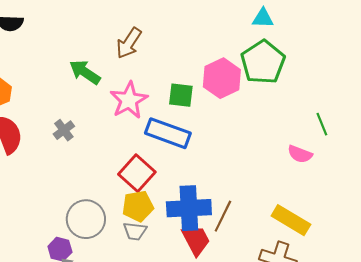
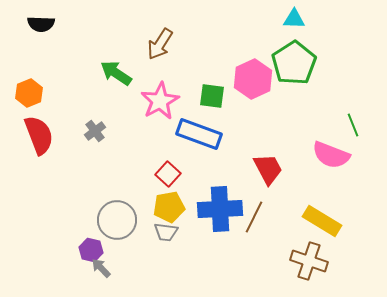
pink semicircle: (300, 154) -> (331, 155), size x1.5
red square: (137, 173) -> (168, 174), size x0.7
red trapezoid: (196, 240) -> (268, 169), moved

